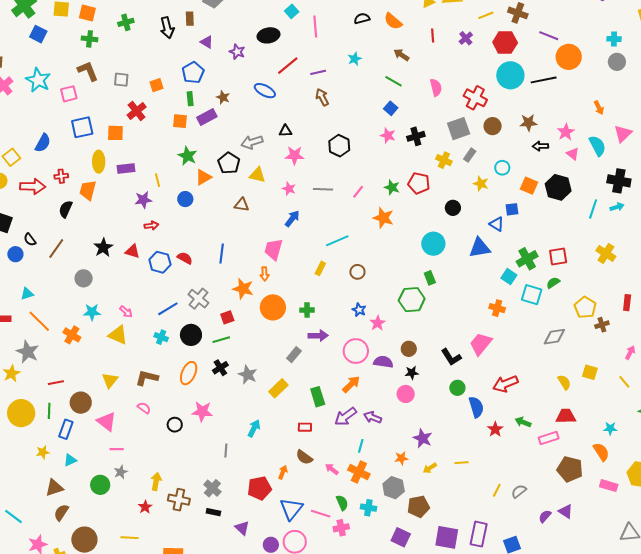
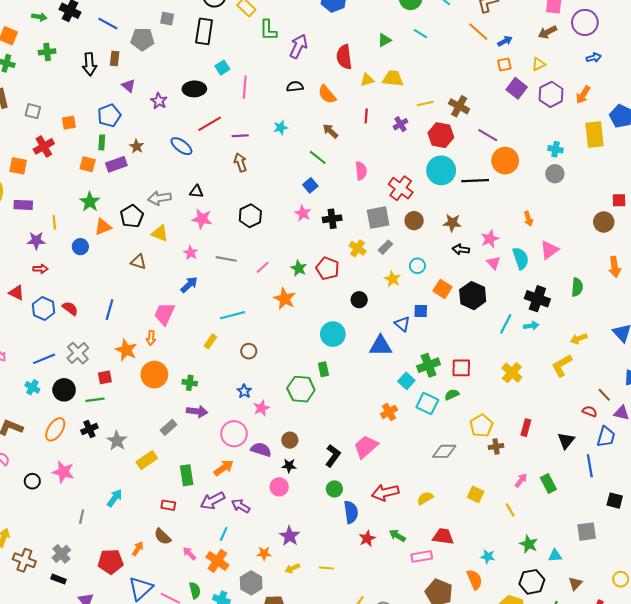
orange cross: (497, 308) -> (389, 412), turned 35
black L-shape: (451, 357) -> (333, 456), turned -120
yellow semicircle: (564, 382) -> (425, 498), moved, turned -98

